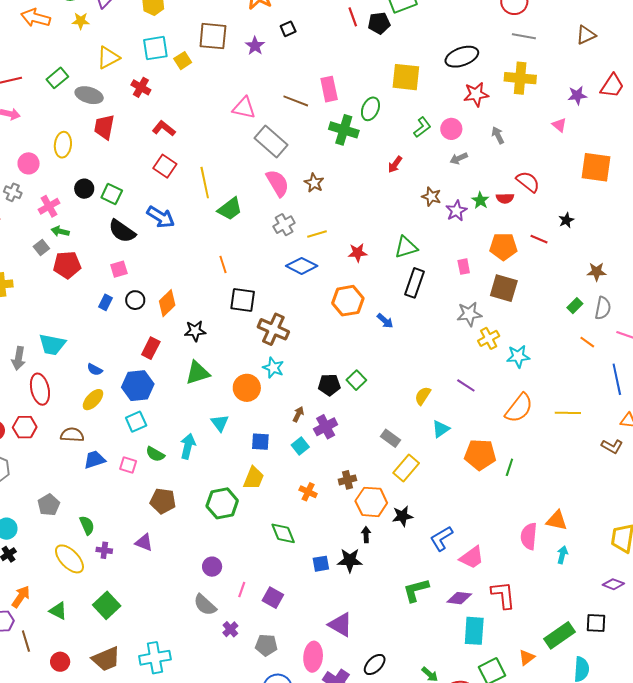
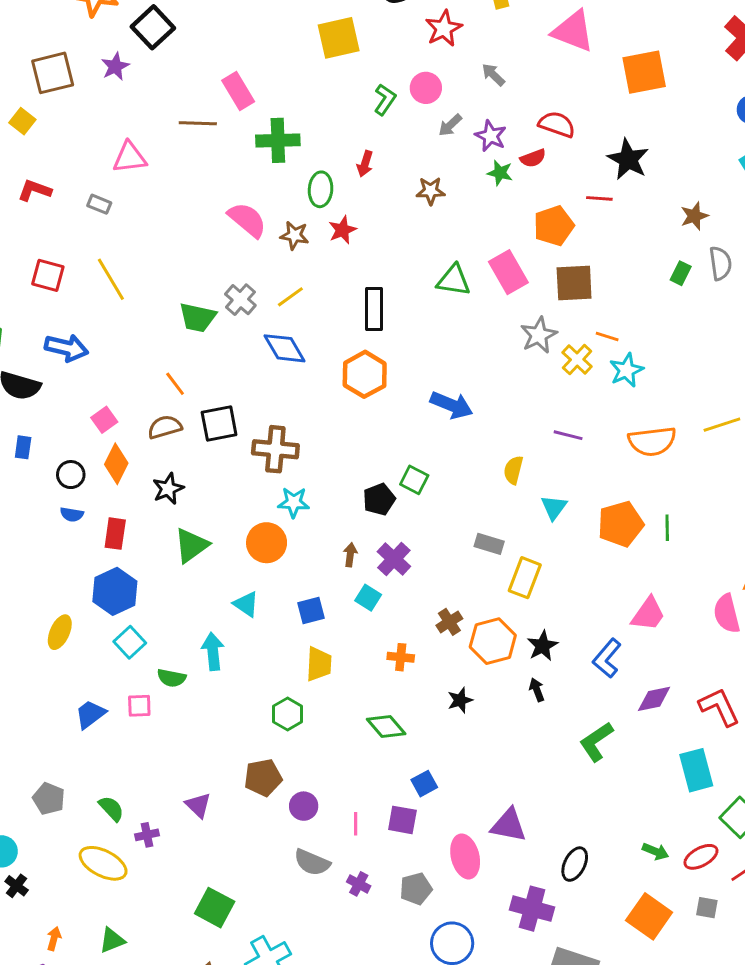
black square: (288, 29) -> (153, 27), size x1.8
purple star: (255, 46) -> (115, 66), turned 30
green ellipse: (370, 109) -> (321, 189), moved
pink triangle: (559, 125) -> (573, 31), size x2.0
red L-shape: (164, 128) -> (35, 190), moved
gray rectangle: (271, 142) -> (99, 204), moved, size x0.5
pink semicircle: (278, 183) -> (247, 220), moved
brown star: (314, 183) -> (294, 235), moved
green trapezoid: (230, 209) -> (198, 318), moved, turned 68
purple star: (456, 211) -> (491, 136), moved
black star: (566, 220) -> (628, 159), size x1.8
green triangle: (406, 247) -> (454, 280), moved, turned 45
red star: (358, 253) -> (342, 230), moved
blue diamond: (302, 266) -> (285, 348), turned 52
pink rectangle: (464, 267) -> (508, 272), size x1.8
pink square: (119, 269) -> (104, 420), moved
black rectangle: (414, 283) -> (374, 309), moved
blue rectangle: (106, 302) -> (23, 447), moved
blue arrow: (385, 321) -> (452, 405), moved, size x1.6
orange line: (587, 342) -> (607, 336), moved
blue semicircle: (95, 370) -> (72, 514), moved
orange semicircle: (519, 408) -> (652, 441), turned 64
brown semicircle: (72, 435) -> (165, 427), moved
brown pentagon: (163, 501) -> (263, 778), moved
green hexagon: (222, 503) -> (288, 714), size x0.7
black arrow: (366, 535) -> (537, 690), moved
purple triangle: (144, 542) -> (198, 805), turned 42
pink trapezoid: (472, 558) -> (648, 614), moved
black star: (350, 560) -> (460, 700), moved, size x0.7
blue square: (321, 564) -> (424, 784), moved
orange arrow: (21, 597) -> (54, 939), size x0.7
purple diamond: (459, 598) -> (654, 699), moved
green square: (107, 605) -> (215, 908), moved
green triangle: (58, 611) -> (112, 940), turned -30
pink ellipse: (313, 657) -> (465, 856), moved

